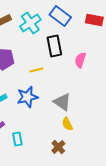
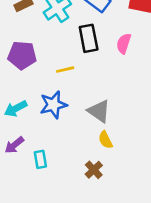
pink semicircle: (80, 60) -> (124, 44), moved

